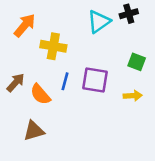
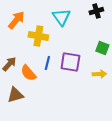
cyan triangle: (99, 22) -> (61, 17), moved, turned -30
brown triangle: (34, 131) -> (15, 95), moved

